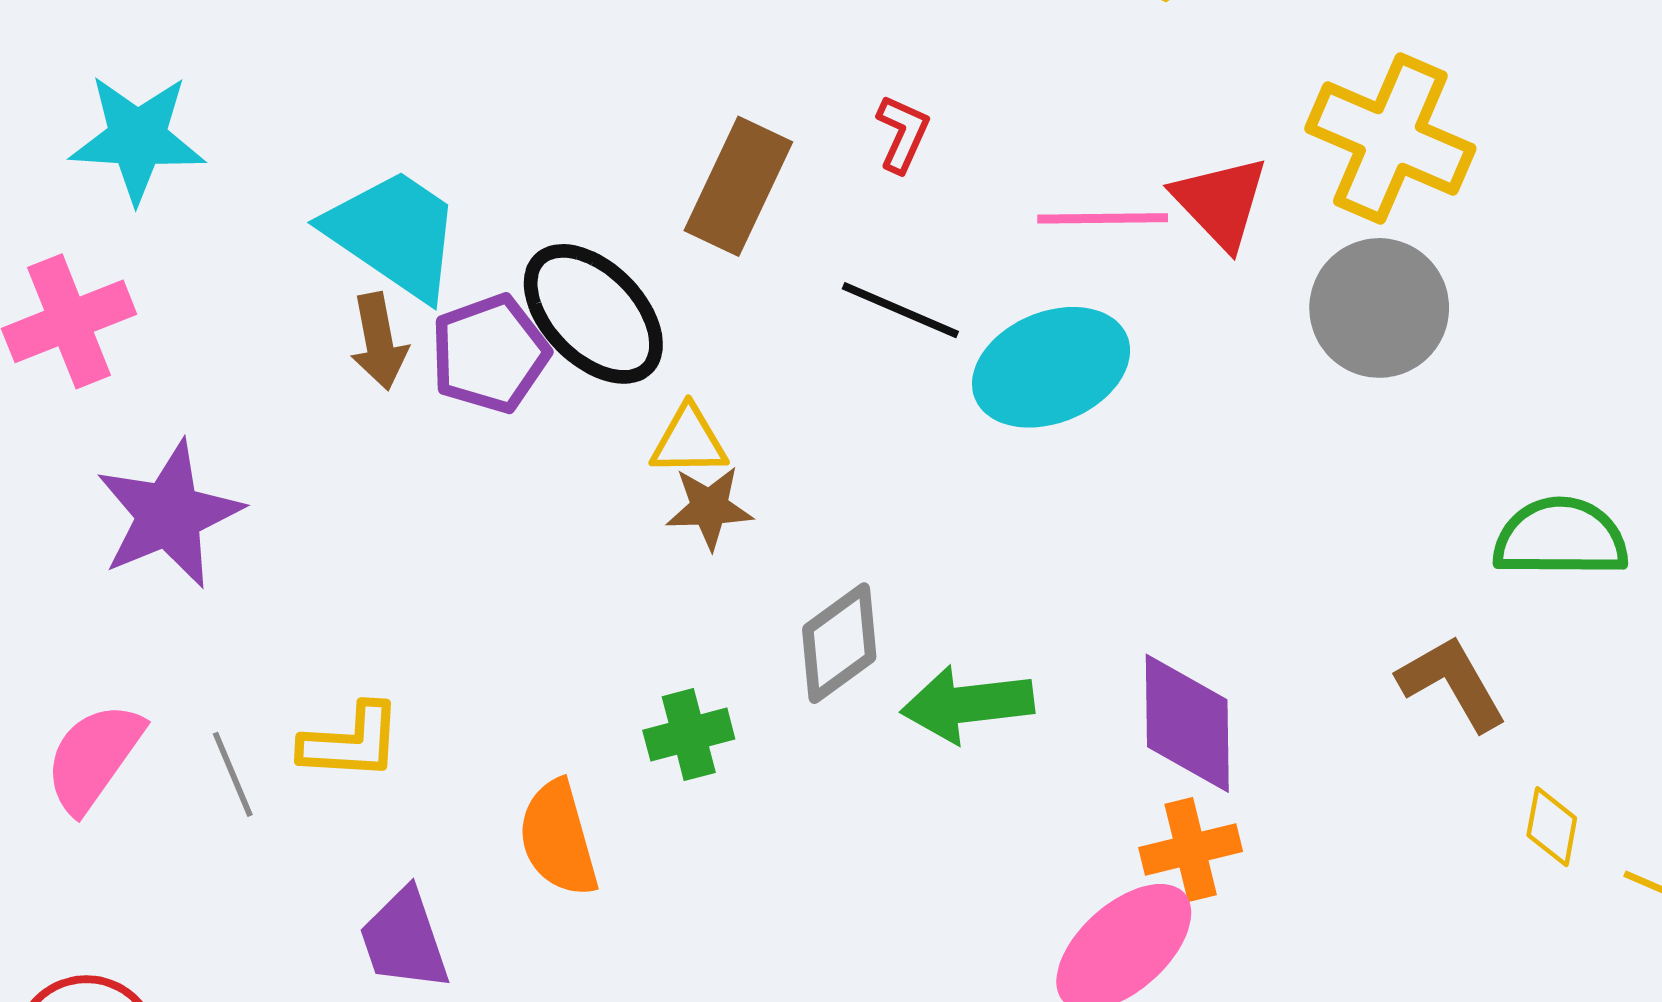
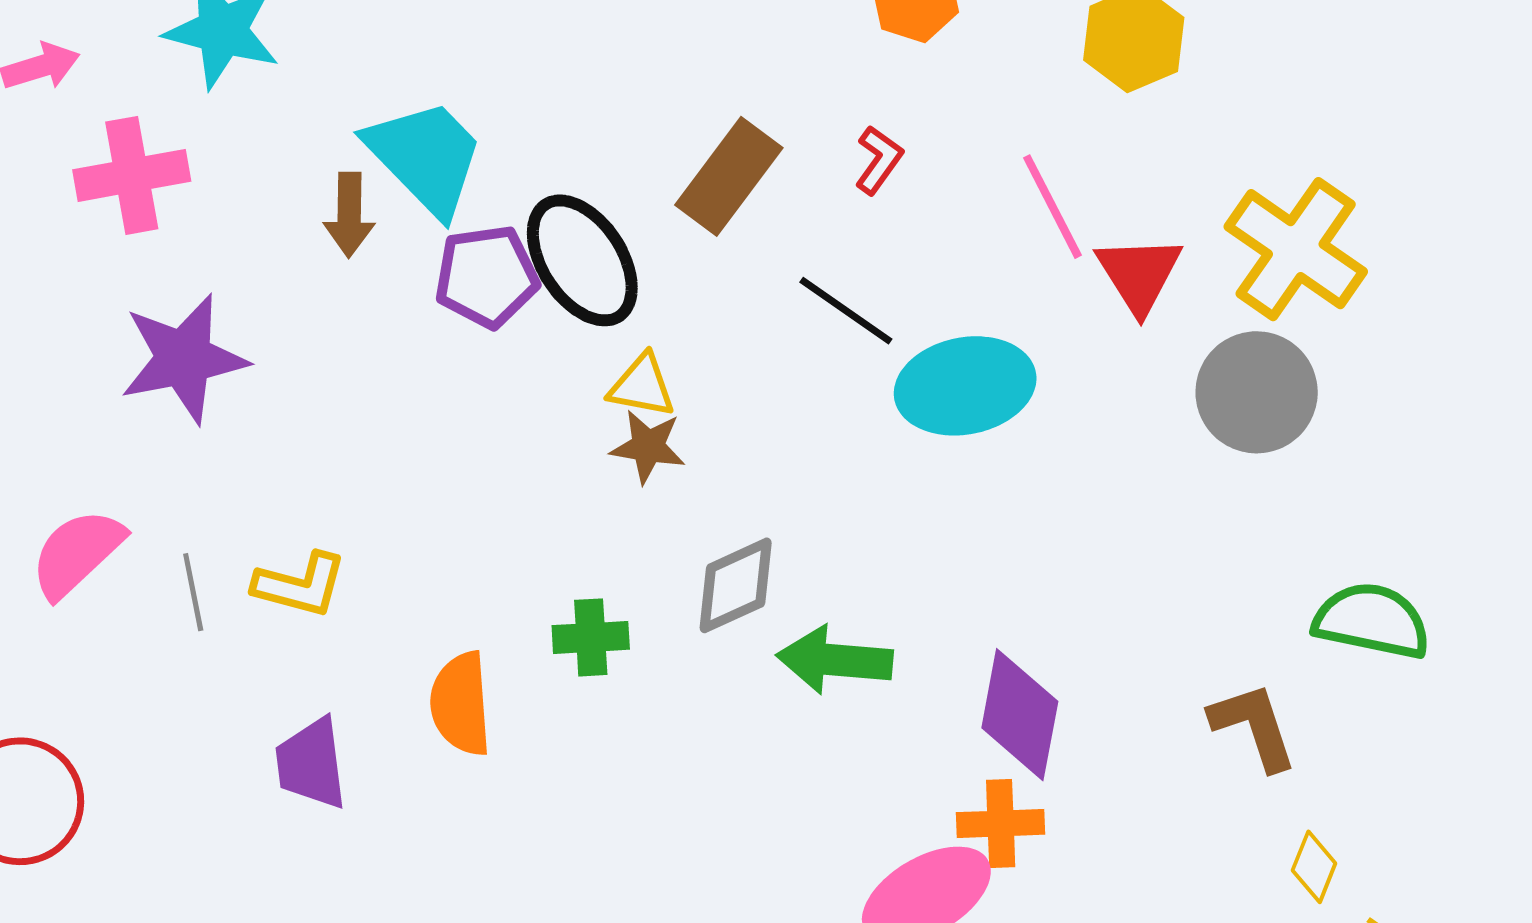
pink line: (1103, 218) -> (1052, 207), moved, turned 52
brown arrow: (379, 341) -> (349, 215), moved

